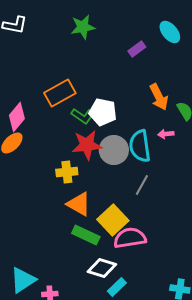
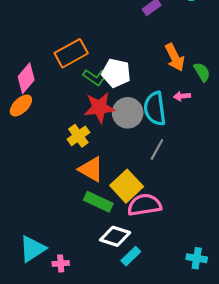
yellow cross: (67, 172) -> (78, 136), turned -30

